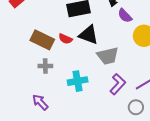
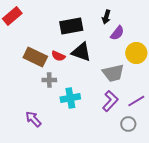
purple semicircle: (125, 16) -> (117, 33), turned -98
gray trapezoid: (108, 56) -> (113, 73), moved
gray cross: (45, 66) -> (49, 80), moved

